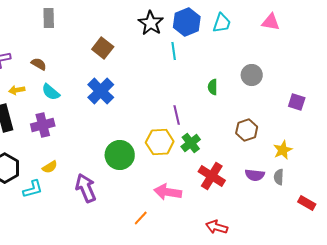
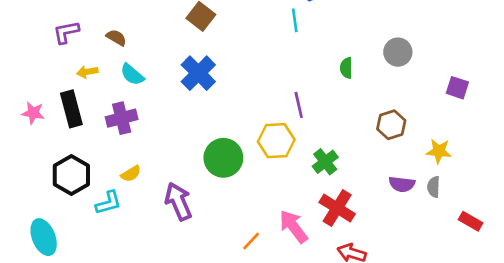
green cross: (191, 143) -> (325, 162), moved
yellow star: (283, 150) -> (439, 151), turned 30
red cross: (212, 176) -> (337, 208), moved
pink arrow: (168, 192) -> (293, 227), moved, turned 44

